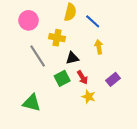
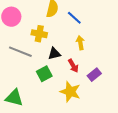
gray line: (38, 56) -> (20, 52), turned -35
red arrow: (82, 77) -> (73, 66), moved
yellow star: (89, 97) -> (70, 92), size x1.5

